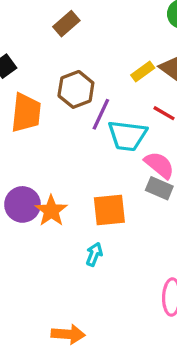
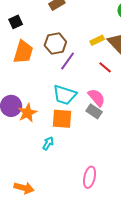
cyan trapezoid: (127, 136) -> (65, 95), moved

